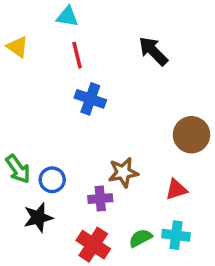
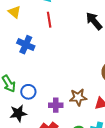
blue cross: (90, 99) -> (26, 45), moved
brown star: (123, 172) -> (78, 97), moved

